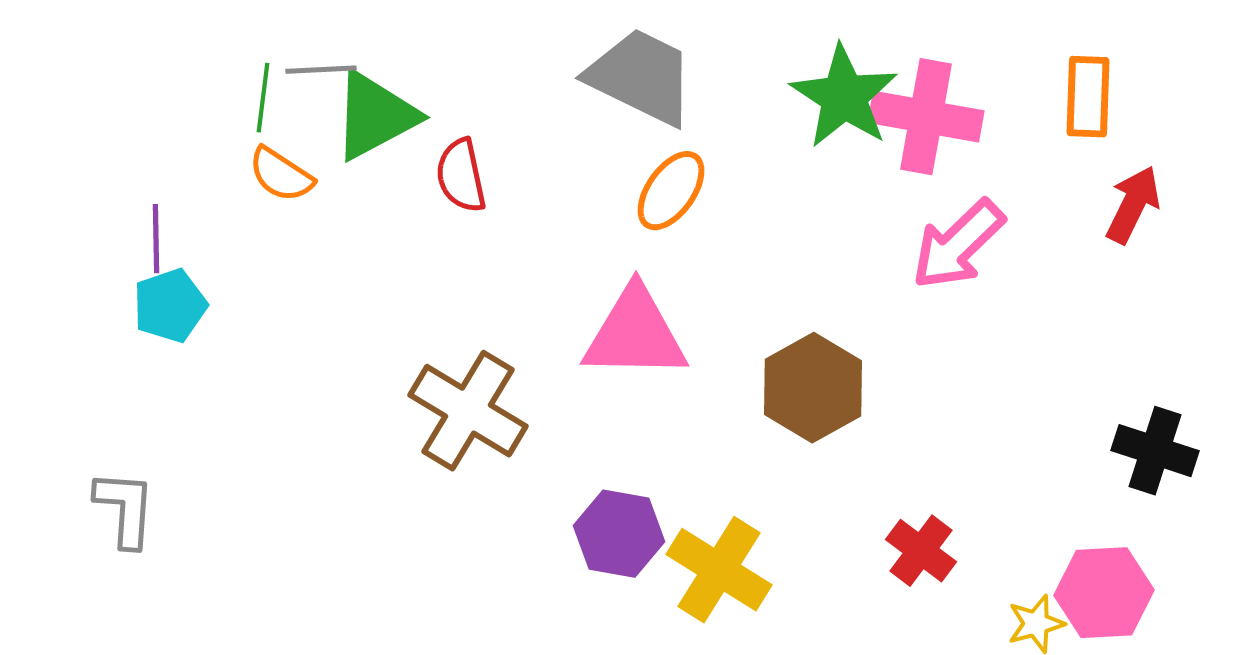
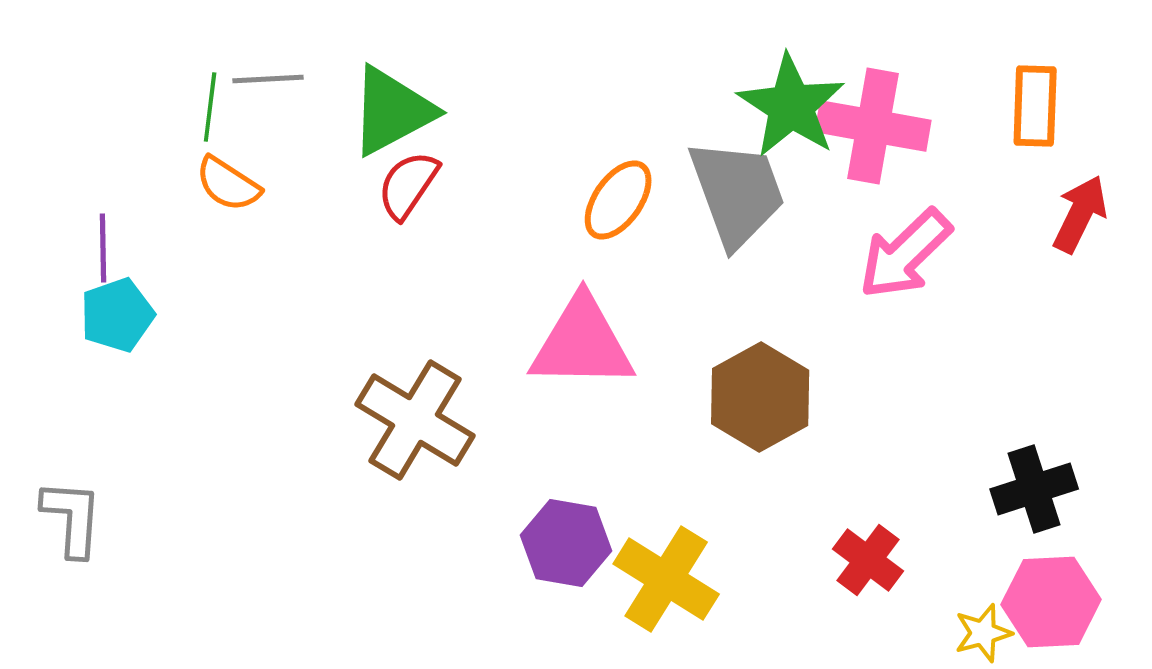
gray trapezoid: (641, 77) -> (737, 193), moved, turned 44
green triangle: (375, 116) -> (392, 111), moved
red semicircle: (461, 176) -> (408, 185), turned 46
black cross: (1155, 451) -> (1034, 489), moved, turned -36

